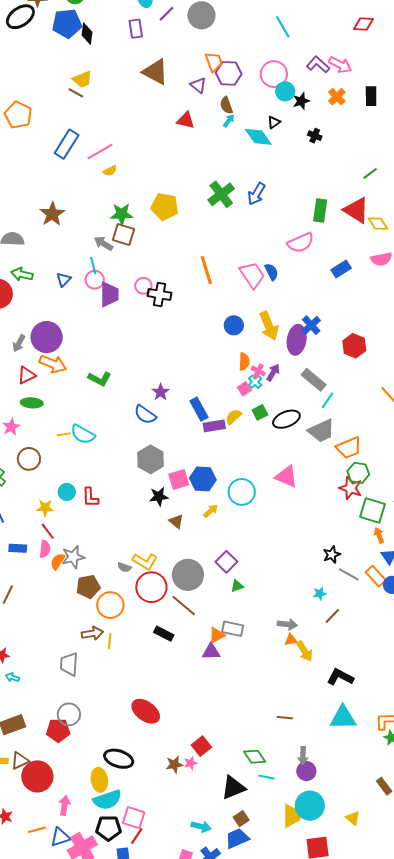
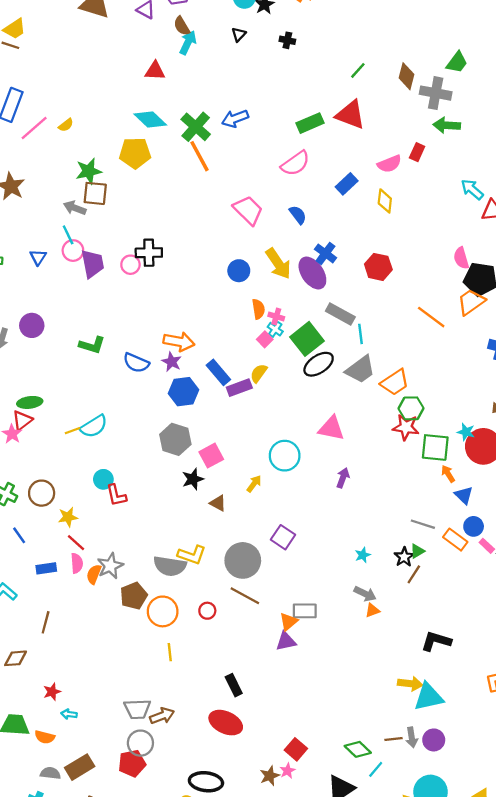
red triangle: (186, 120) -> (155, 71), moved
cyan arrow: (229, 121) -> (188, 43), size x1.5
cyan diamond: (258, 137) -> (150, 120), moved
pink line: (100, 152) -> (34, 128), moved
blue arrow: (256, 194) -> (235, 119), turned 50
green rectangle: (320, 211) -> (310, 123), turned 70
yellow diamond: (378, 224) -> (385, 201), moved, turned 50
orange line: (206, 270) -> (200, 156), moved
blue semicircle: (271, 272) -> (298, 215), moved
pink circle: (143, 286) -> (130, 265), moved
purple circle: (47, 337) -> (32, 325), size x0.7
purple ellipse: (297, 340) -> (312, 273), turned -32
orange arrow: (53, 364) -> (179, 342), moved
purple arrow: (273, 373) -> (343, 478), moved
red triangle: (27, 375) -> (22, 420), moved
green L-shape: (100, 379) -> (92, 345), moved
cyan line: (328, 400) -> (360, 334), turned -30
green square: (260, 412) -> (307, 339), moved, size x1.8
blue semicircle: (145, 415) -> (136, 363), moved
cyan semicircle: (83, 434) -> (94, 426), turned -50
brown circle: (29, 459) -> (42, 493), moved
blue hexagon: (203, 479) -> (184, 392), moved
cyan circle: (67, 492) -> (103, 479), moved
black star: (332, 555) -> (404, 557), moved
gray semicircle: (124, 567) -> (170, 566), size x2.0
orange rectangle: (376, 576) -> (455, 540), moved
green triangle: (237, 586) -> (417, 551), moved
red circle: (151, 587) -> (207, 611), moved, size x0.5
cyan star: (320, 594) -> (363, 555), moved
gray arrow: (287, 624) -> (365, 594), turned 30
brown arrow: (92, 633) -> (162, 716), moved
black rectangle: (164, 634) -> (234, 685), moved, turned 48
yellow arrow: (305, 651) -> (410, 684), moved, turned -40
gray trapezoid: (69, 664) -> (137, 709), moved, turned -85
brown line: (285, 718) -> (393, 739), moved
cyan triangle: (343, 718) -> (429, 697), moved
purple circle: (306, 771) -> (434, 740), moved
cyan line: (267, 777) -> (376, 769), turned -49

